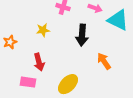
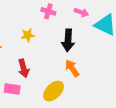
orange arrow: (104, 61) -> (72, 68), moved

